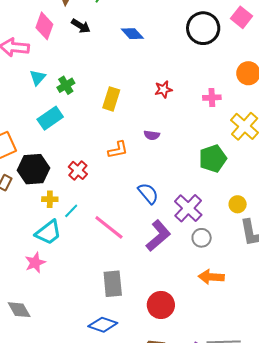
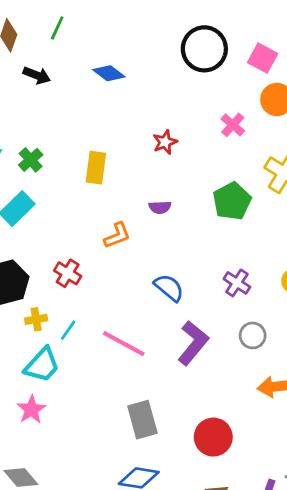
pink square: (241, 17) -> (263, 58), moved
pink cross: (212, 98) -> (233, 125), moved, turned -36
green pentagon: (213, 159) -> (232, 201), moved
purple cross: (188, 208) -> (237, 283), moved, size x0.7

